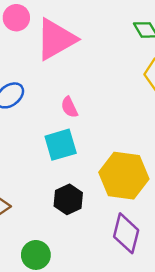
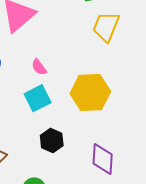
yellow hexagon: (124, 176) -> (90, 93), moved

